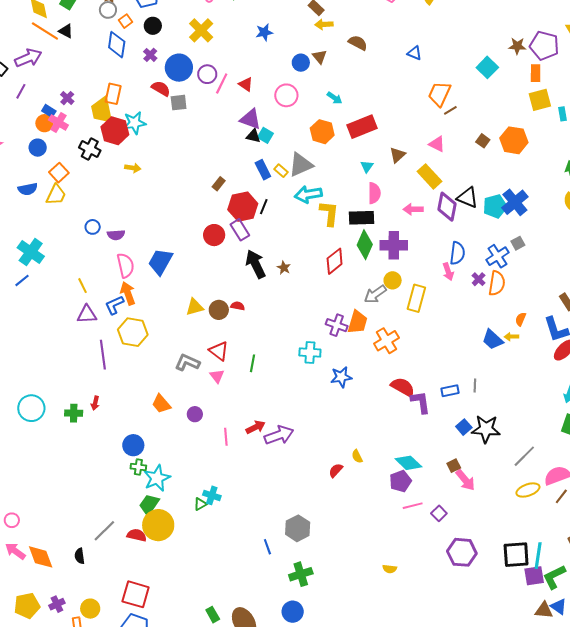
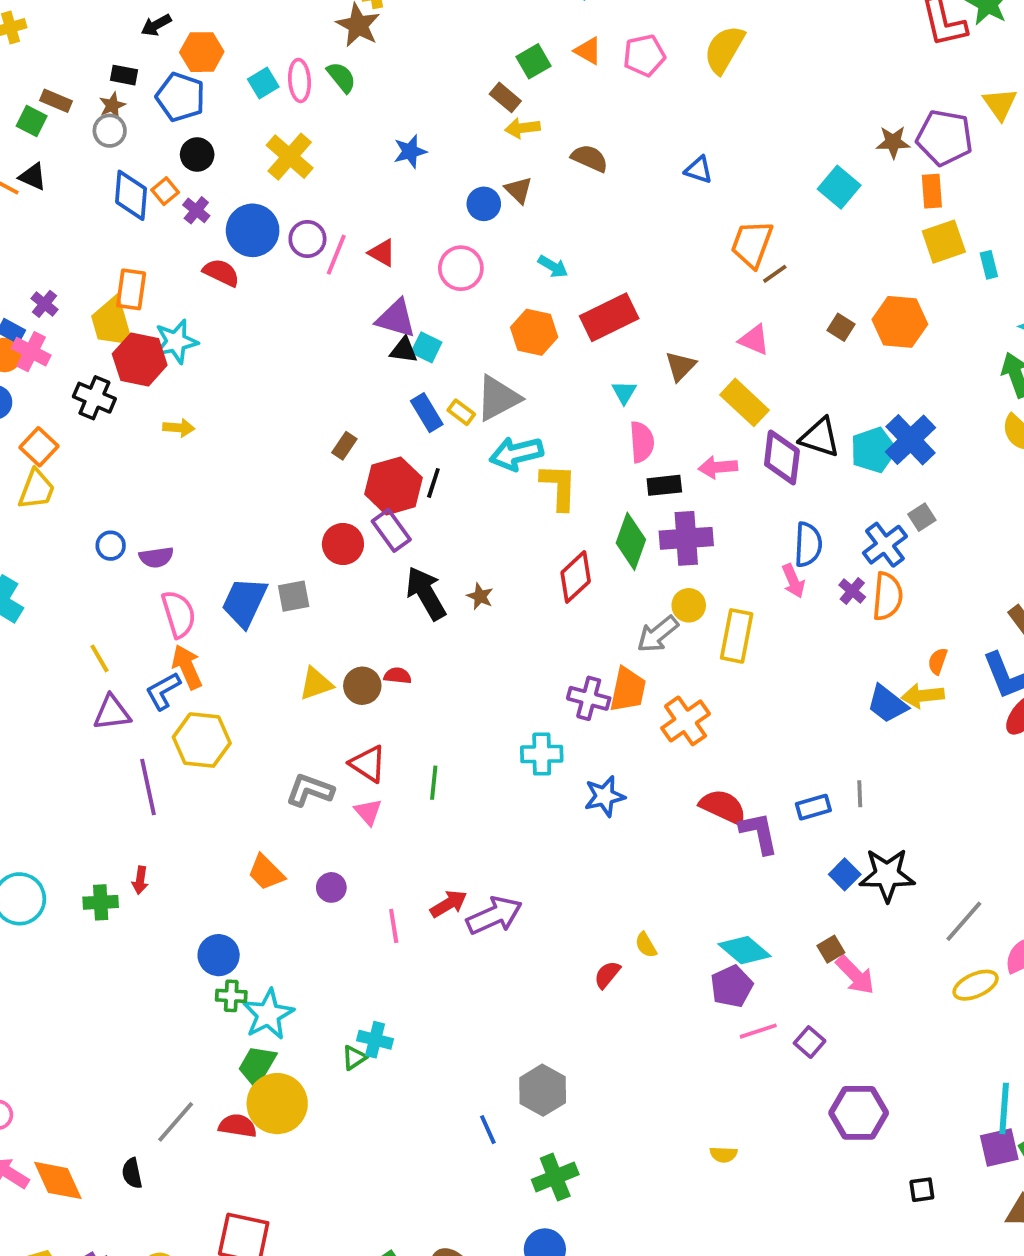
orange square: (126, 21) -> (165, 191), moved
gray square: (179, 103) -> (294, 596), moved
black rectangle: (361, 218) -> (664, 485), moved, size x0.7
yellow arrow: (511, 337) -> (923, 696), size x1.5
black square: (516, 555) -> (922, 1190), moved, size x0.5

